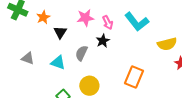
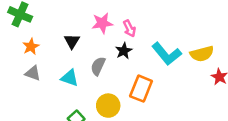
orange star: (43, 17) -> (31, 47), moved
cyan L-shape: (137, 22) -> (167, 54), moved
orange rectangle: (134, 77) -> (141, 89), moved

